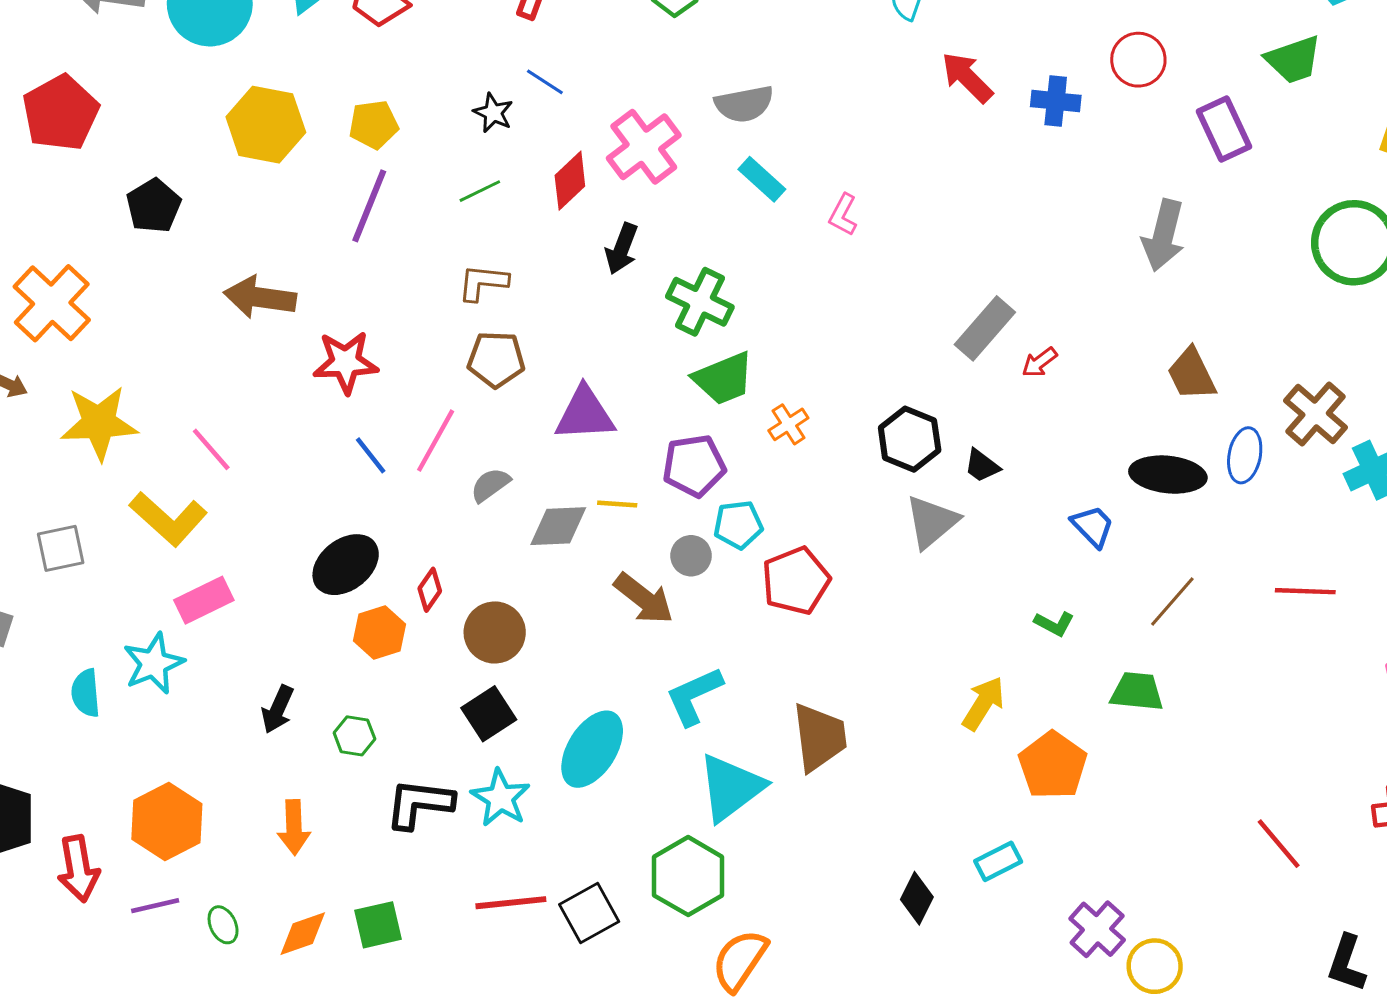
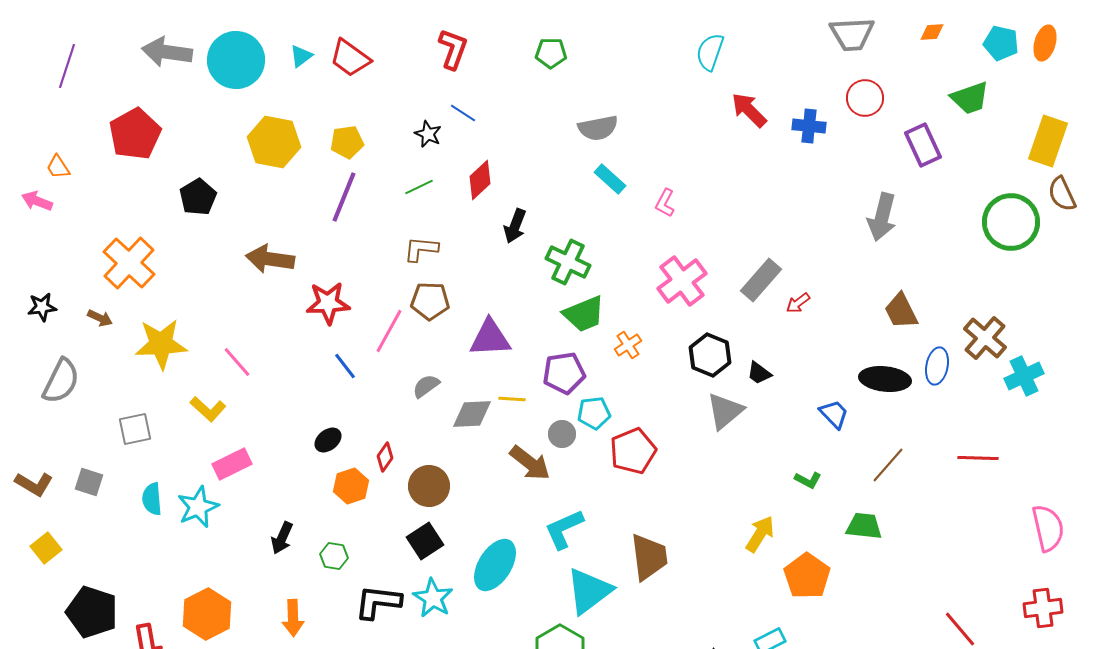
pink cross: (644, 147) -> (682, 281), moved
pink line: (436, 441) -> (389, 331), moved
yellow L-shape: (168, 519) -> (208, 409), size x0.7
black ellipse: (346, 565) -> (328, 440), size x0.6
cyan semicircle: (86, 693) -> (152, 499), moved

